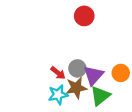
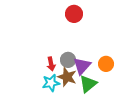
red arrow: (58, 73) -> (51, 64), turned 40
brown star: (76, 88) -> (67, 77), turned 30

